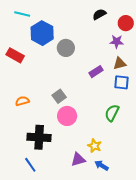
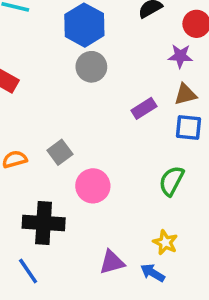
blue hexagon: (42, 33) -> (84, 25), moved
gray square: (59, 96) -> (60, 152), moved
yellow star: (94, 146) -> (165, 242), moved

